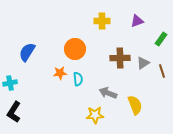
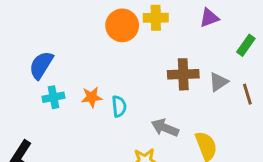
orange circle: (75, 49) -> (122, 25), moved
cyan cross: (10, 83) -> (53, 97), moved

